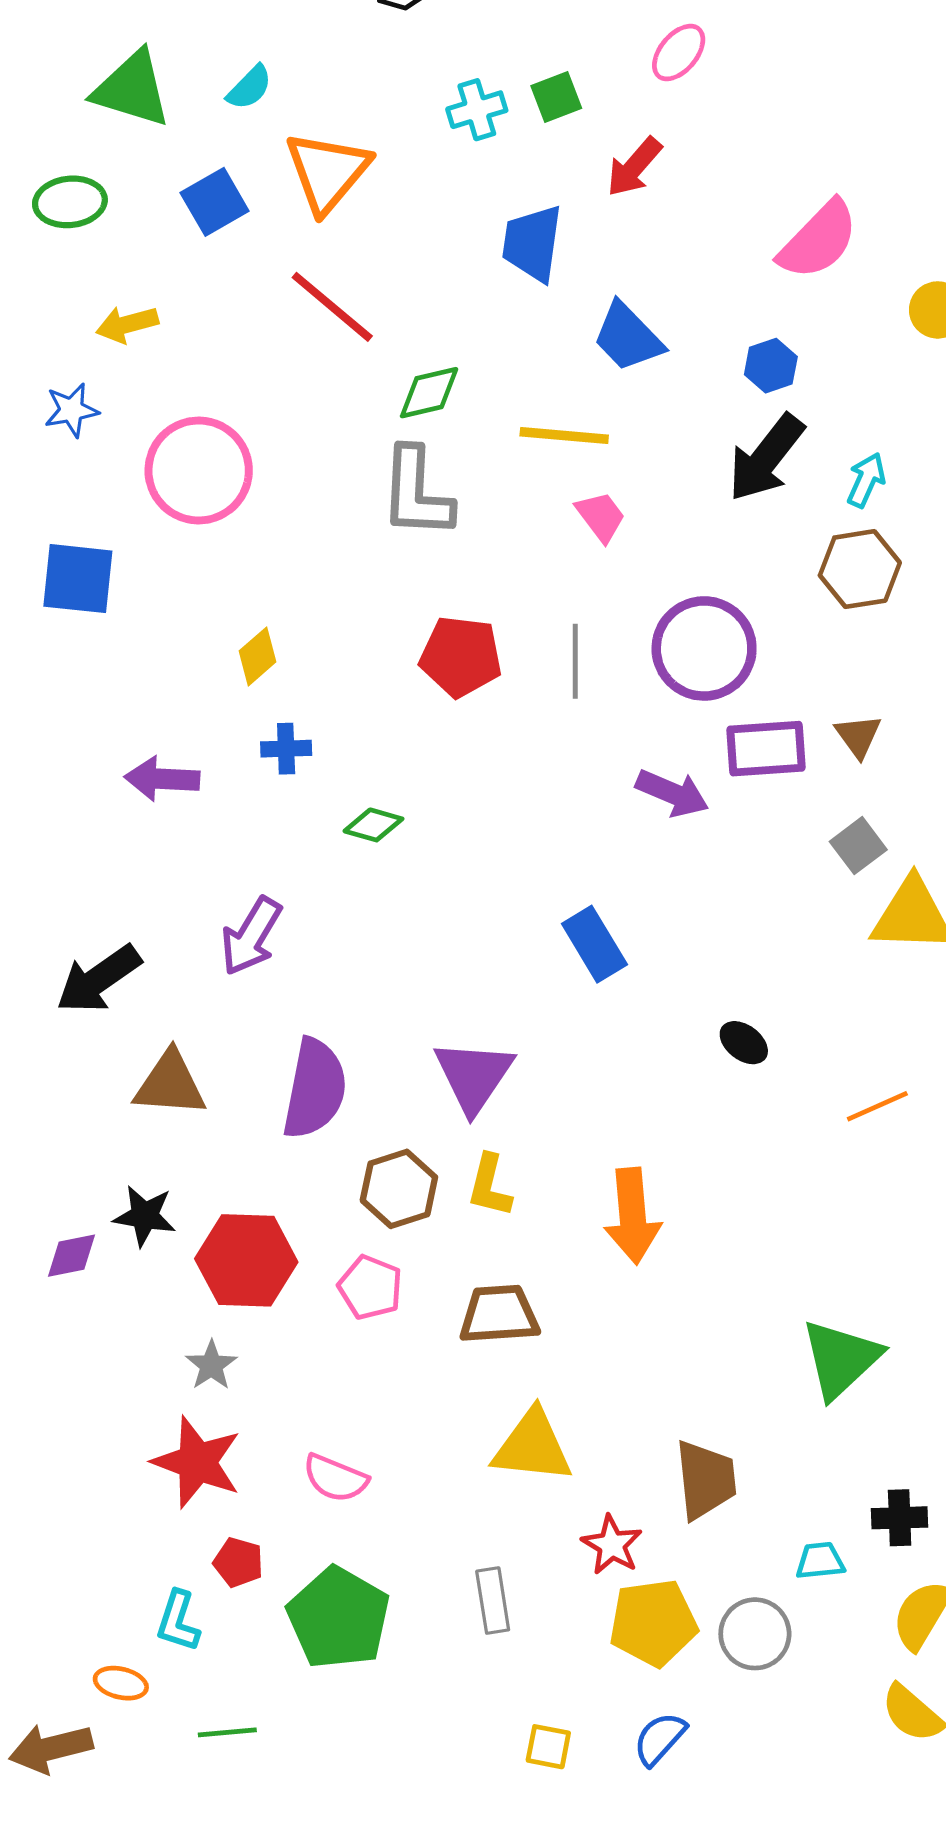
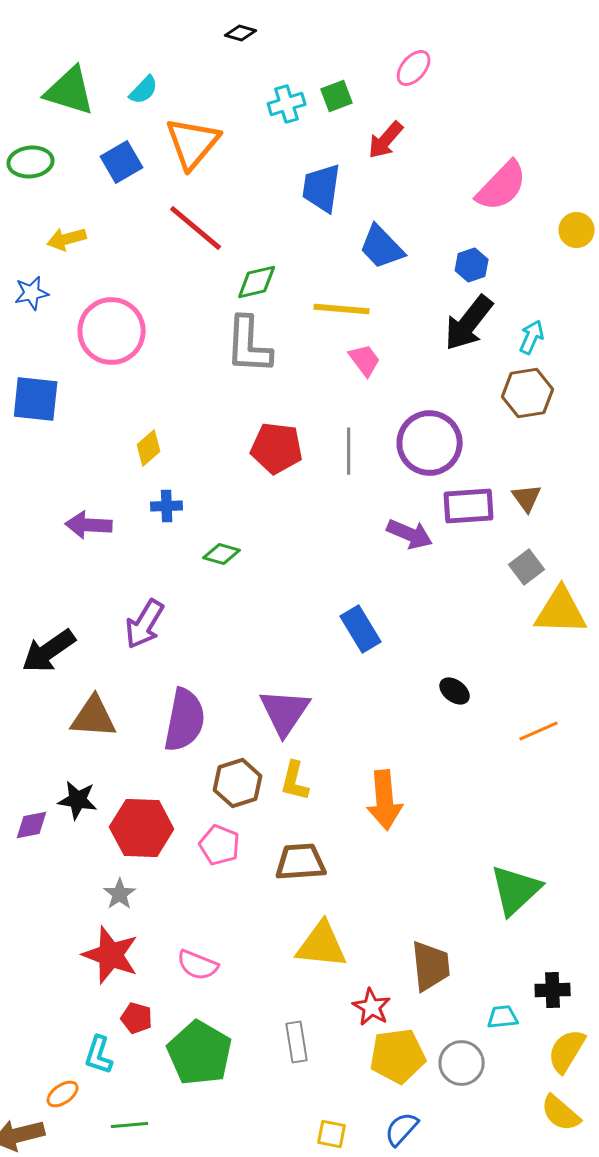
orange ellipse: (121, 1683) -> (63, 1094), turned -48

